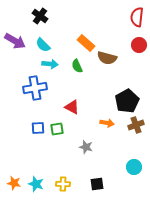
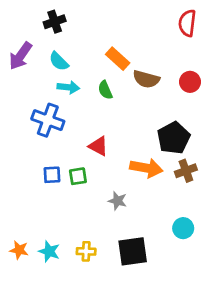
black cross: (40, 16) -> (55, 22), turned 35
purple arrow: (15, 41) -> (20, 56), turned 95
red circle: (139, 45) -> (190, 82), moved
blue cross: (35, 88) -> (48, 120), turned 30
orange arrow: (107, 123) -> (146, 168), size x1.6
black square: (97, 184) -> (133, 251), size x1.6

